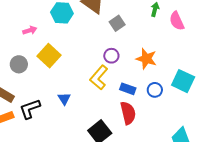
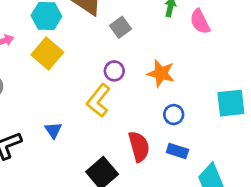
yellow square: (49, 56) -> (47, 53), moved
cyan square: (183, 81) -> (231, 103), moved, turned -30
blue rectangle: (128, 89) -> (177, 151), moved

